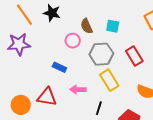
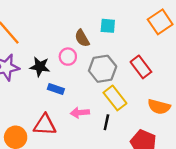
black star: (52, 13) -> (40, 67), moved
cyan square: (113, 26) -> (108, 26), moved
black line: (99, 108) -> (106, 122), moved

